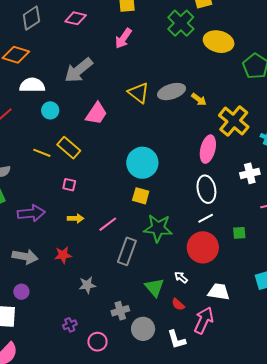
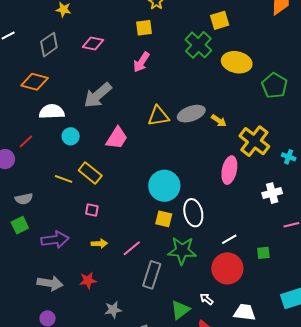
yellow triangle: (139, 93) -> (158, 116), turned -45
white ellipse: (206, 189) -> (193, 213), moved
green triangle: (154, 287) -> (180, 310), turned 35

